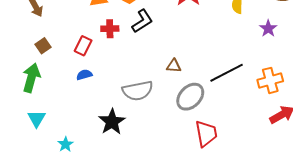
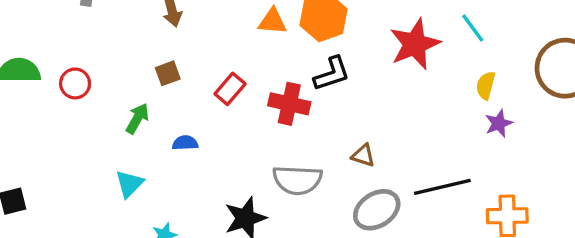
purple star: (268, 28) -> (499, 123), moved
red cross: (110, 29) -> (289, 104), moved, size x1.4
blue semicircle: (84, 75) -> (185, 143), moved
green arrow: (31, 78) -> (137, 118), size x0.7

